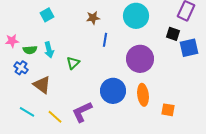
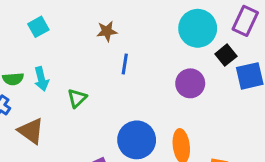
cyan circle: (136, 16) -> (198, 28), moved
black square: (173, 34) -> (226, 55), turned 32
purple circle: (140, 59) -> (190, 83), moved, size x0.7

